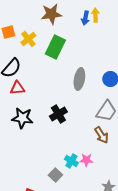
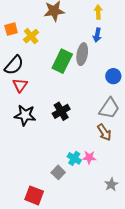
blue arrow: (85, 18) -> (97, 35), moved
green rectangle: (55, 47) -> (62, 61), moved
gray ellipse: (79, 79) -> (82, 54), moved
red triangle: (17, 88) -> (20, 85), turned -49

